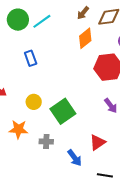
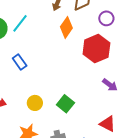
green square: (63, 111) -> (65, 104), size x0.7
red triangle: (98, 142) -> (108, 124), turned -42

